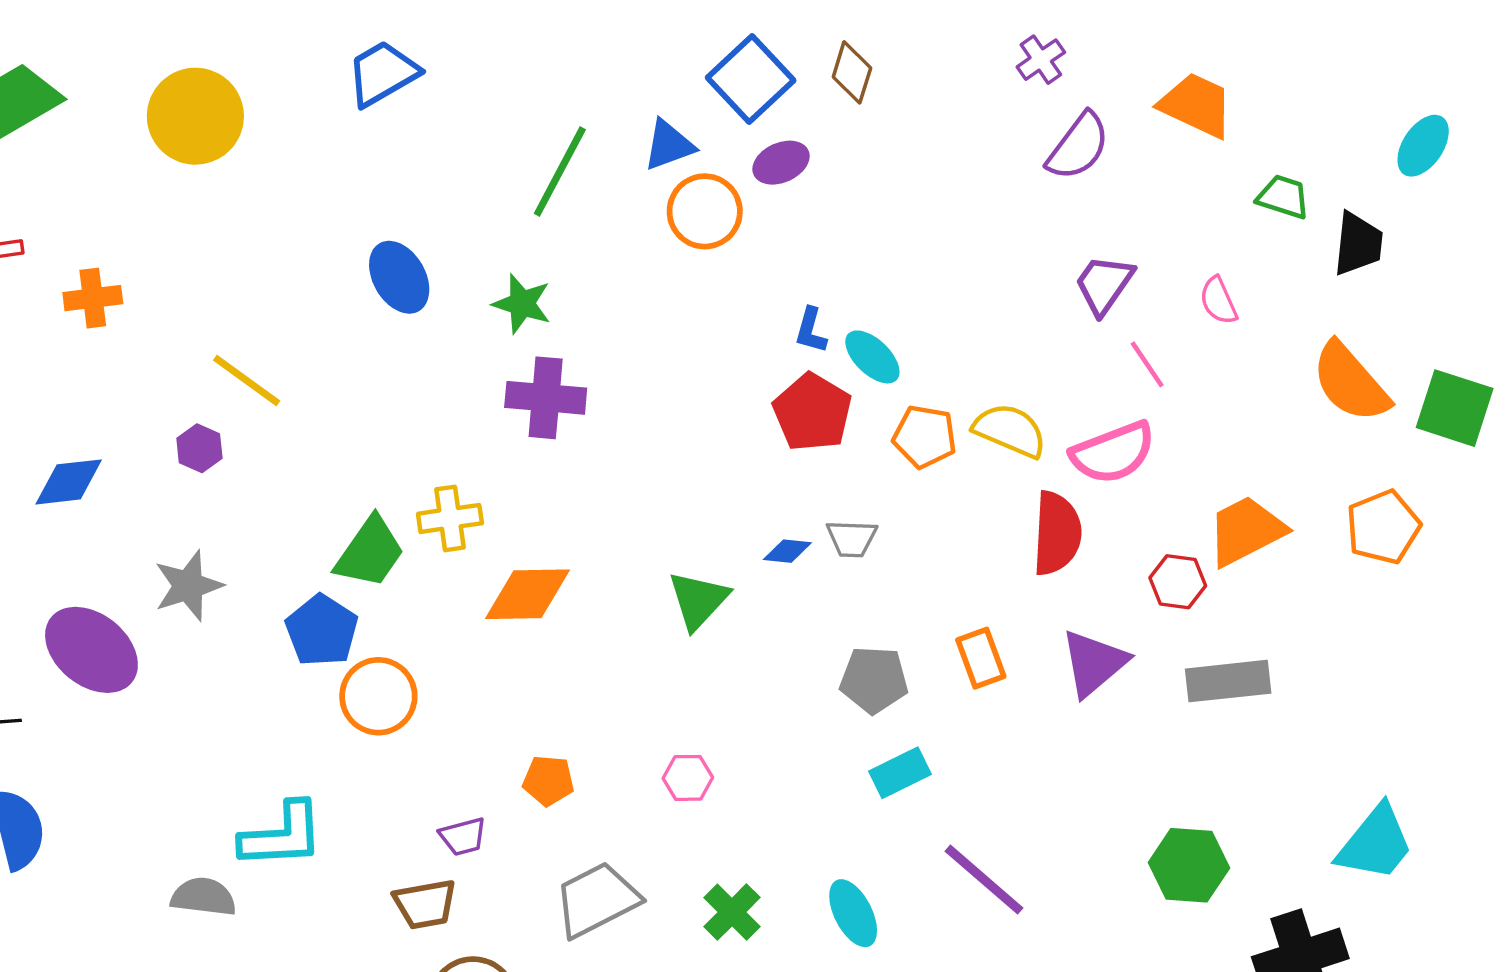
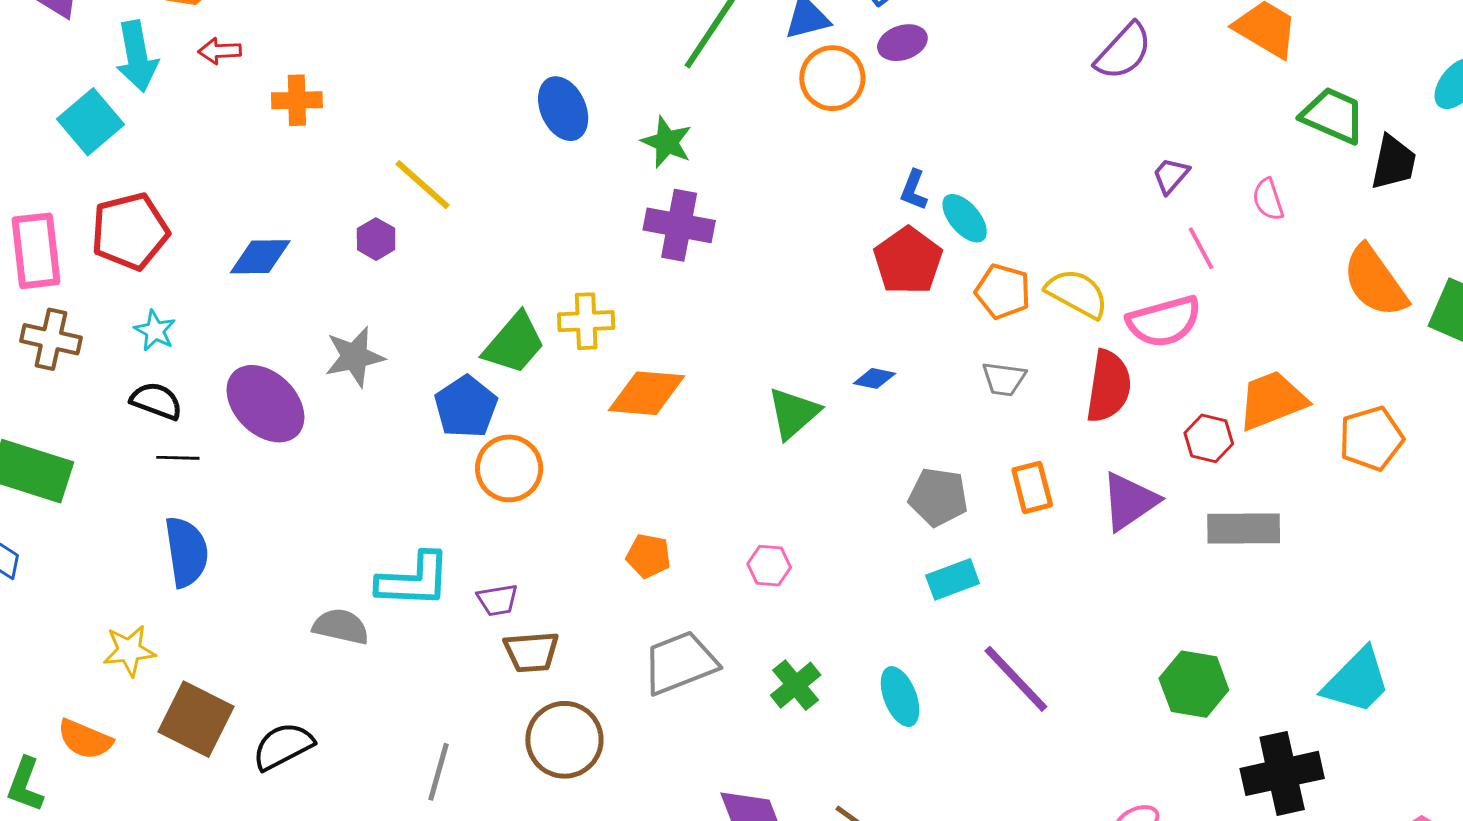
purple semicircle: (1078, 147) -> (1123, 51), moved
green trapezoid: (1283, 197) -> (1333, 115), size x1.4
purple trapezoid: (1104, 284) -> (1171, 176), size x0.7
orange pentagon: (1383, 527) -> (1371, 438), moved
gray trapezoid: (852, 538) -> (1004, 379), moved
purple trapezoid: (463, 836) -> (497, 600), moved

